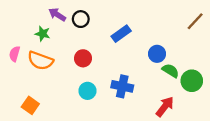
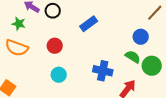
blue circle: (157, 54) -> (141, 37), moved
blue cross: (122, 86) -> (103, 71), moved

